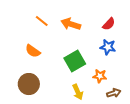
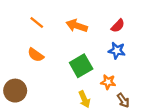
orange line: (42, 21) -> (37, 22), moved
brown circle: (29, 84) -> (15, 91), moved
brown arrow: (114, 93) -> (123, 100), turned 72

